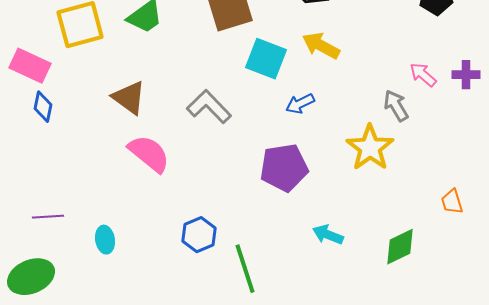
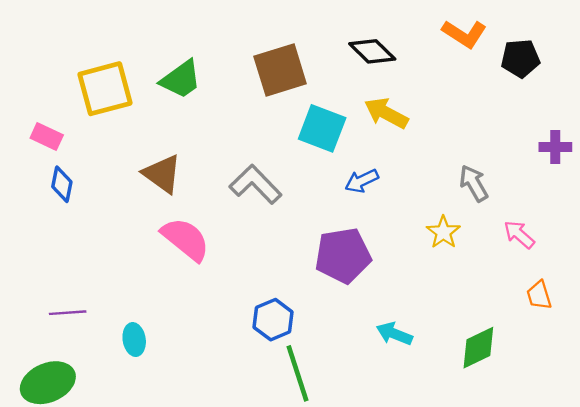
pink rectangle: (30, 66) -> (47, 137), size x0.7
pink arrow: (423, 75) -> (519, 235), moved
yellow star: (370, 148) -> (443, 232), size x0.6
blue hexagon: (199, 235) -> (273, 320), moved

